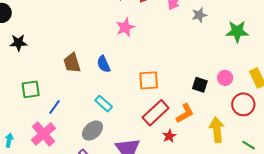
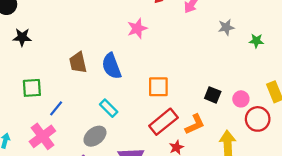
gray star: (199, 15) -> (226, 27), moved
green star: (237, 31) -> (256, 41), size x0.6
blue semicircle: (104, 64) -> (112, 66), size x1.4
pink circle: (225, 78) -> (241, 99), moved

